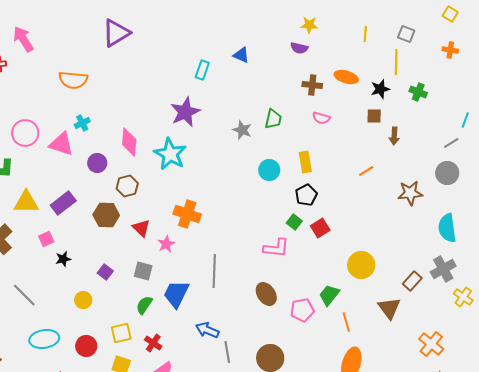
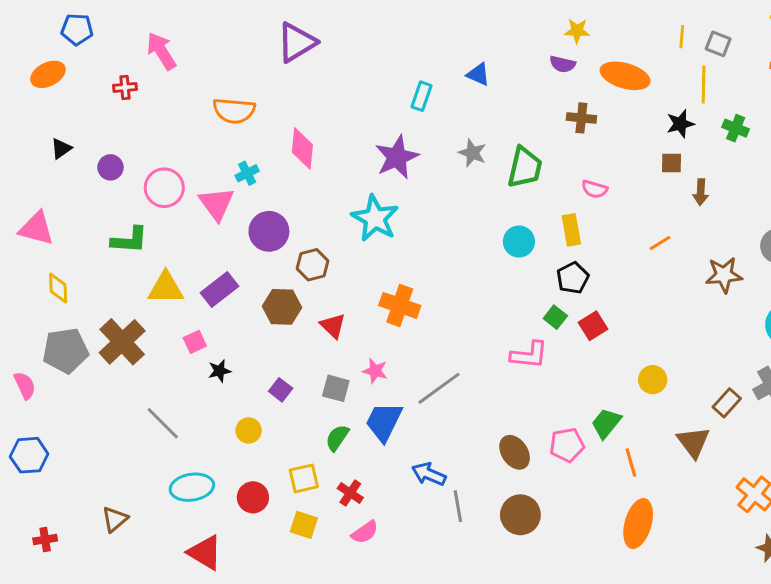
yellow line: (365, 34) -> (682, 37), moved
orange ellipse: (346, 77) -> (625, 76), moved, size x1.4
pink semicircle: (321, 118) -> (595, 189), moved
green trapezoid: (273, 119) -> (525, 167), size x1.4
gray star: (242, 130) -> (472, 153), moved
pink diamond: (129, 142) -> (302, 148), moved
pink triangle: (61, 144) -> (217, 204), turned 36
purple circle: (97, 163) -> (269, 231), size x1.4
pink star: (166, 244) -> (375, 371), moved, turned -30
yellow circle: (361, 265) -> (653, 380), size x0.7
gray line: (214, 271) -> (439, 388), turned 52
brown ellipse: (266, 294) -> (515, 452), moved

